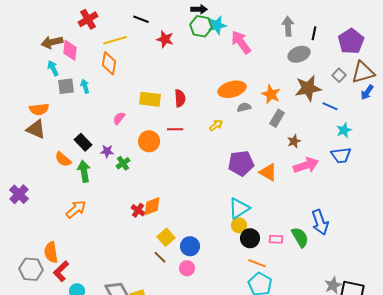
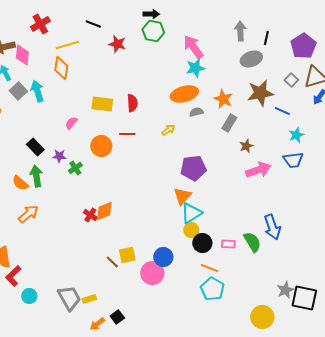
cyan star: (217, 25) -> (195, 68), moved
gray square: (66, 86) -> (18, 91), turned -36
cyan arrow: (85, 86) -> (37, 91), size x1.5
orange semicircle: (63, 159) -> (20, 183), moved
orange triangle: (268, 172) -> (182, 196), moved, turned 42
yellow square: (166, 237) -> (127, 255), moved, turned 30
blue circle: (190, 246) -> (163, 257), moved
pink circle: (187, 268) -> (152, 273), moved, size x1.5

